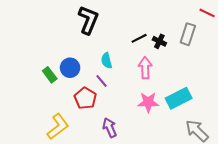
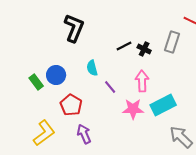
pink arrow: (145, 68) -> (142, 81), moved
purple line: (102, 81) -> (110, 87), moved
purple arrow: (110, 128) -> (84, 134), moved

